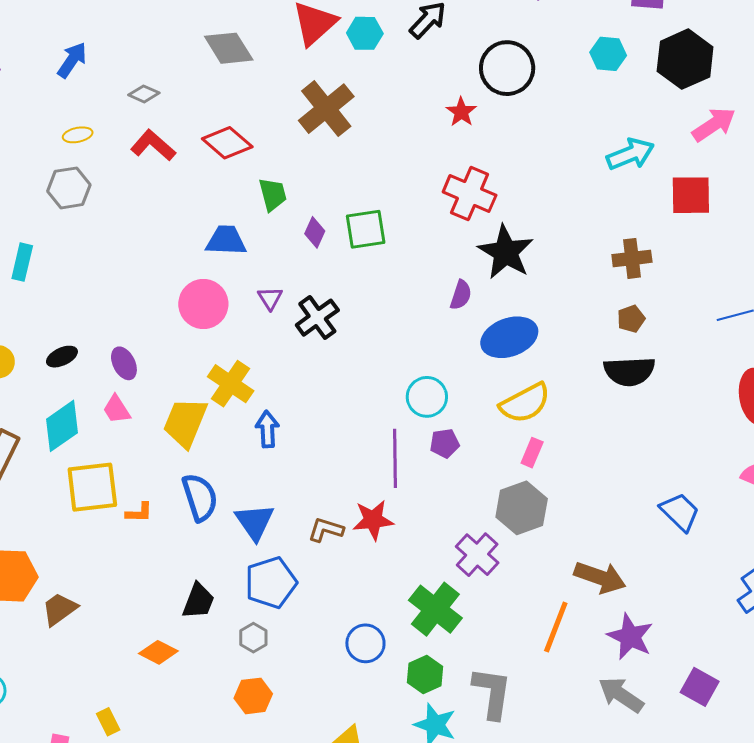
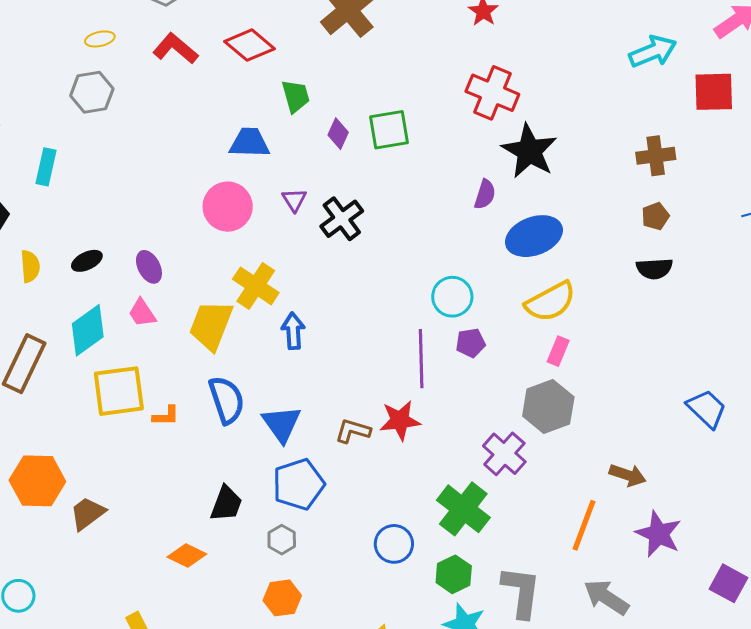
black semicircle: (629, 371) -> (654, 269), size x0.7
brown arrow: (600, 577) -> (628, 475), size x0.7
gray arrow: (621, 695) -> (606, 597), moved

